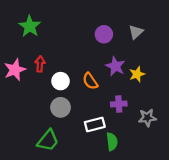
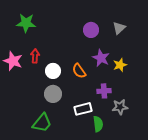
green star: (30, 26) -> (26, 23), turned -30
pink star: (15, 70) -> (13, 61), turned -30
gray star: (147, 118) -> (120, 107), moved

